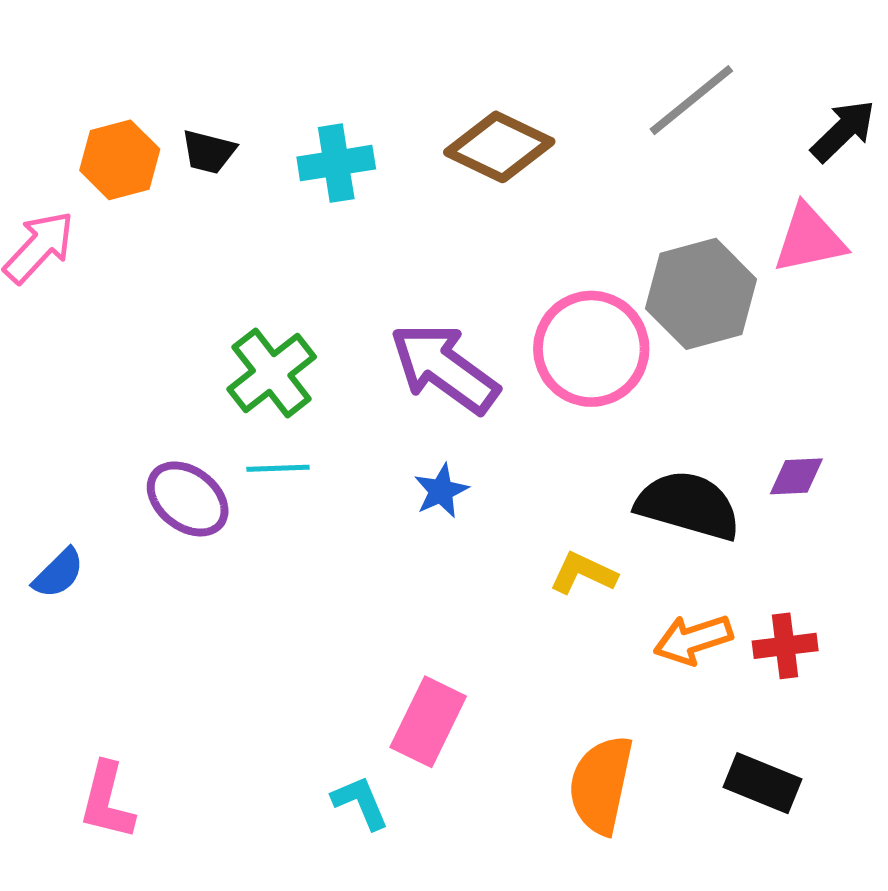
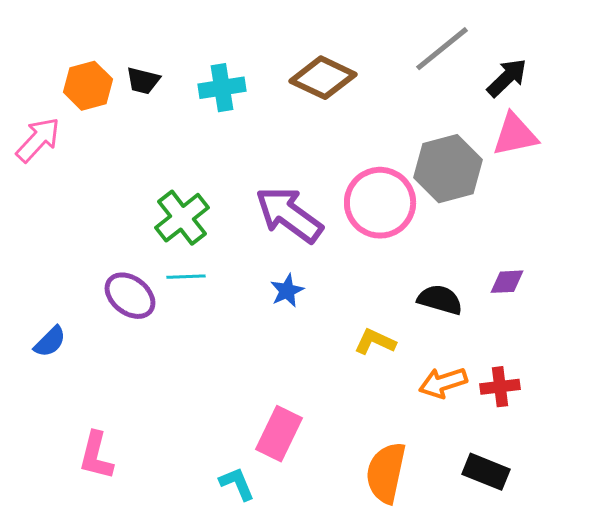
black arrow: (843, 131) -> (507, 78), moved
black semicircle: (688, 505) -> (440, 300), size x0.7
pink L-shape: (107, 801) -> (96, 456), moved

